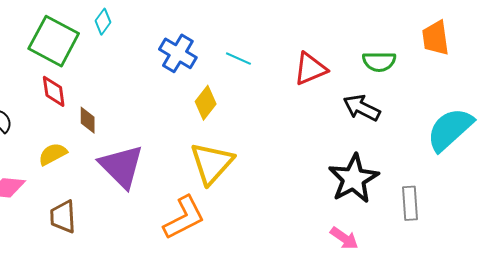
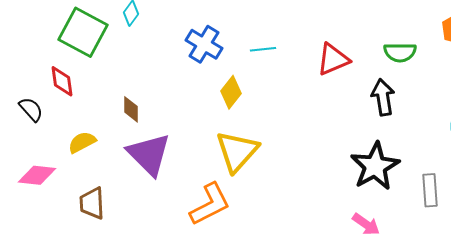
cyan line: (238, 59) -> (263, 49), turned -30
red diamond: (54, 91) -> (62, 81), moved
black arrow: (362, 108) -> (383, 97), turned 54
brown diamond: (88, 120) -> (131, 109), moved

